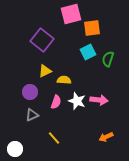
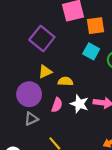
cyan square: (88, 52) -> (91, 51), turned -35
purple circle: (30, 92) -> (29, 94), size x1.5

